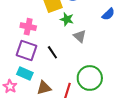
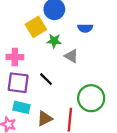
blue semicircle: (108, 14) -> (85, 28), moved, turned 56

